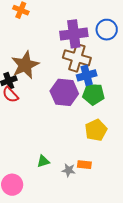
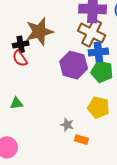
yellow pentagon: (96, 130) -> (98, 107), turned 30
green triangle: (43, 161) -> (16, 103), moved
gray star: (69, 170) -> (67, 125), moved

